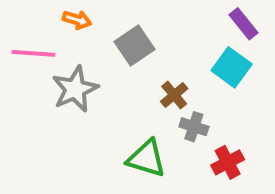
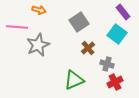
gray square: (135, 46) -> (79, 22), moved
gray cross: (194, 127) -> (107, 64), moved
green triangle: (146, 158) -> (74, 80), turned -40

